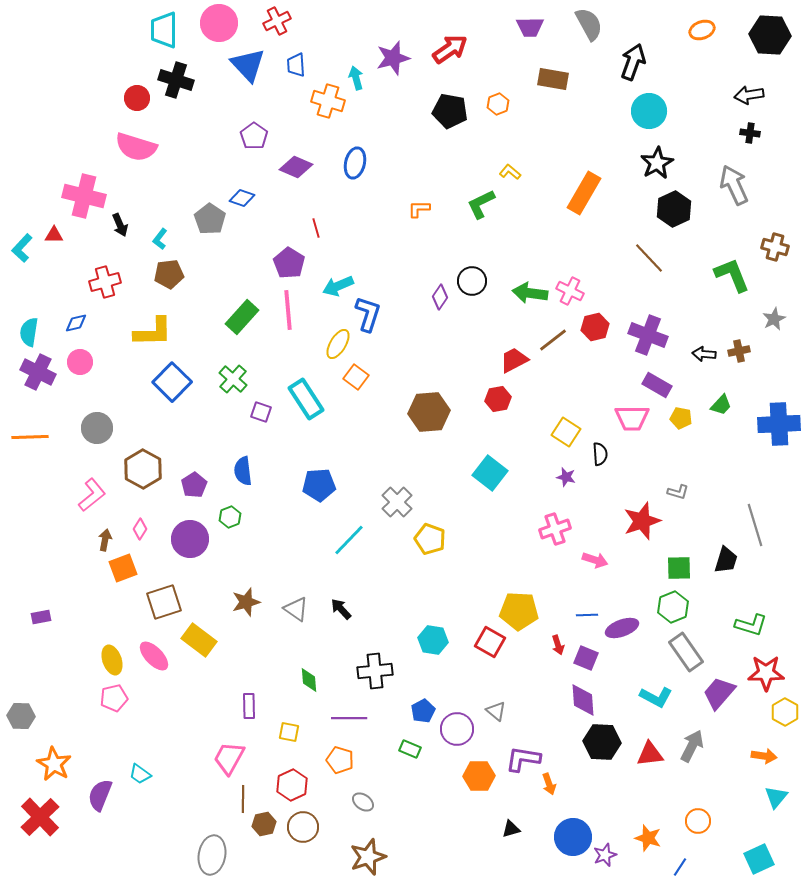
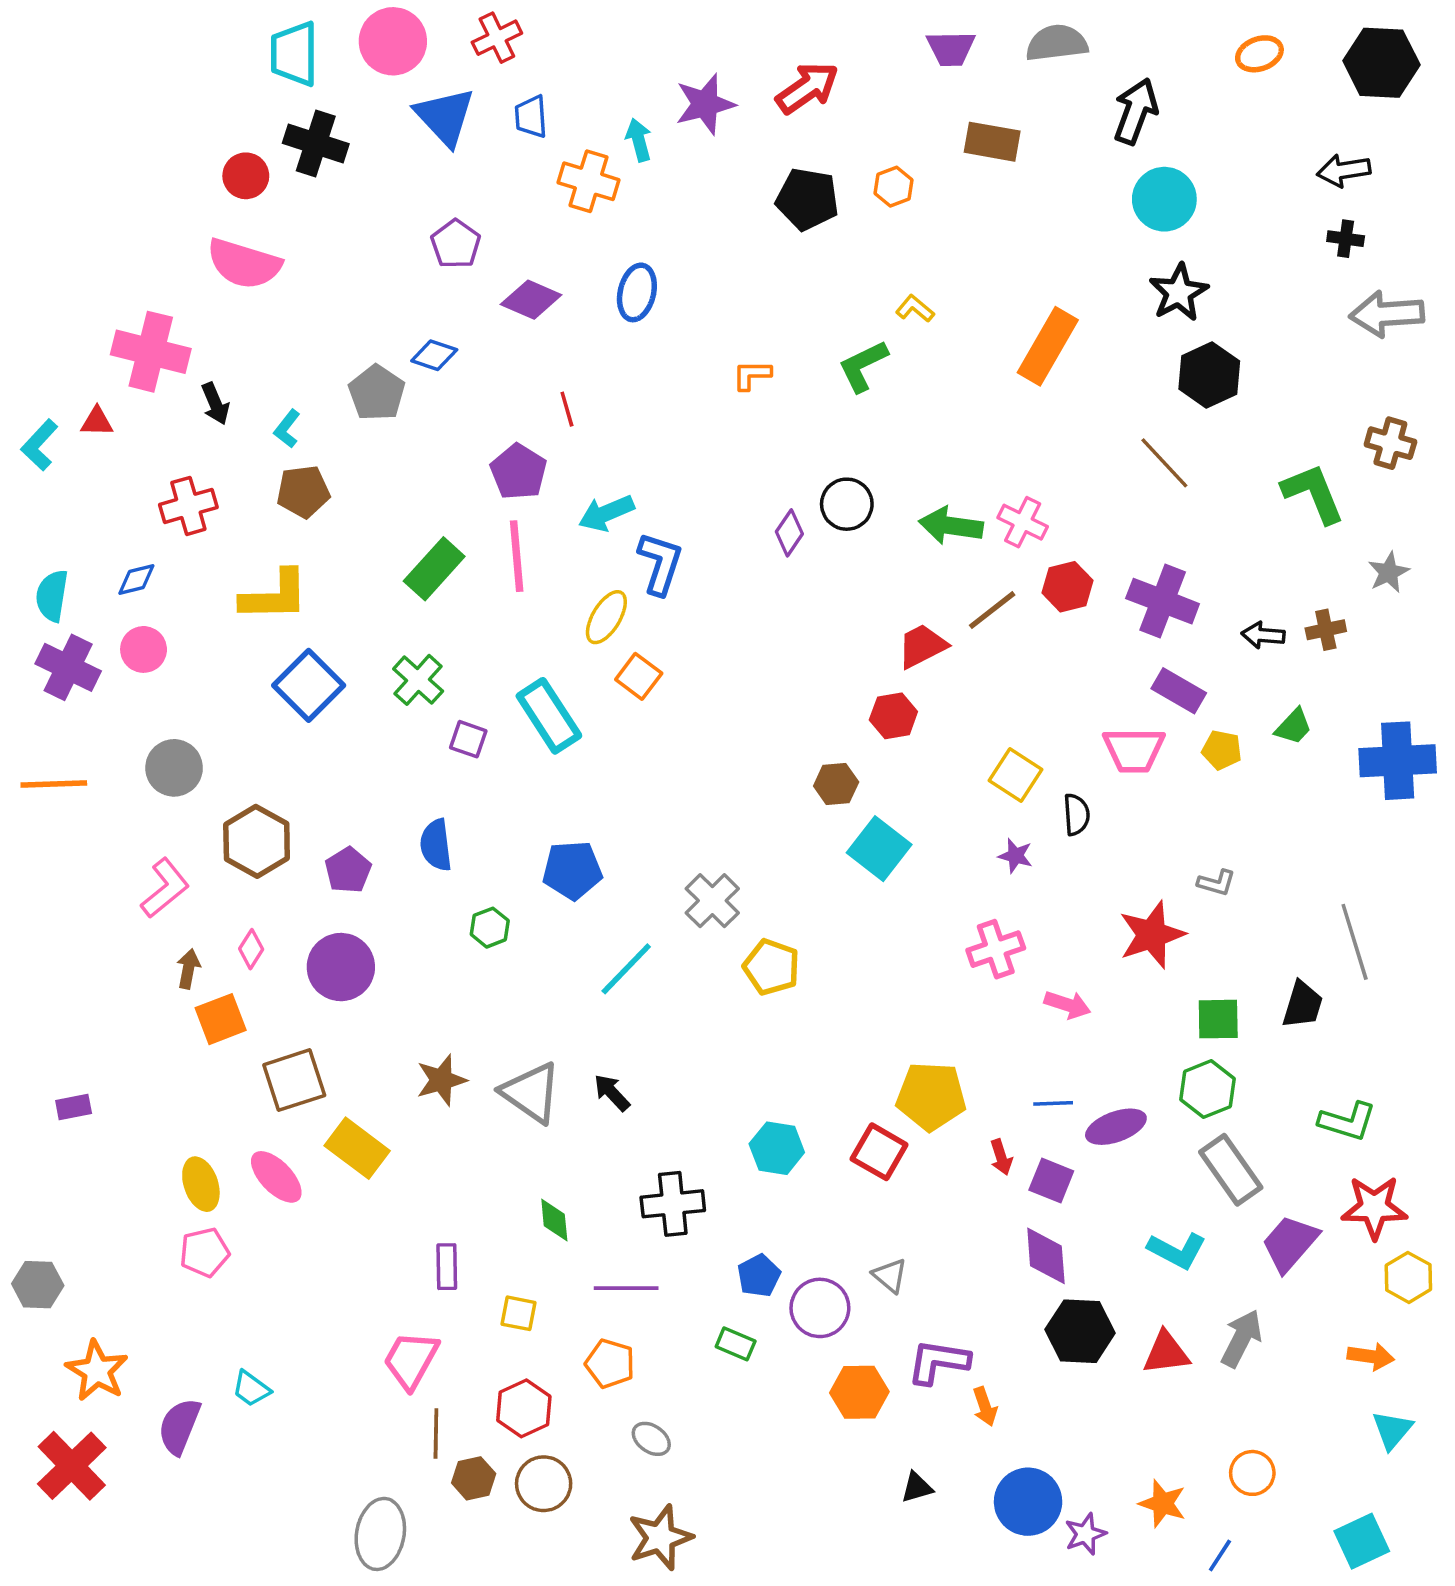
gray semicircle: (589, 24) -> (1057, 43), turned -68
gray arrow: (734, 185) -> (1387, 314), moved, turned -69
brown hexagon: (429, 412) -> (836, 784), moved, size x0.6
green hexagon: (230, 517) -> (490, 928), moved
gray triangle: (296, 609) -> (531, 1093), size x1.4

